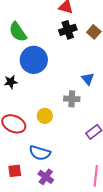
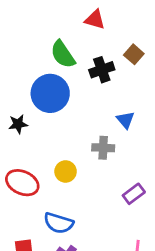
black cross: (68, 30) -> (102, 70), moved
green semicircle: (18, 32) -> (63, 54), moved

